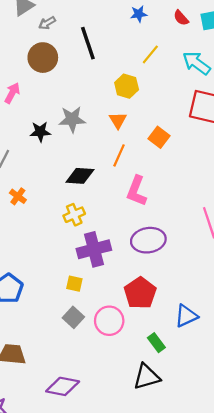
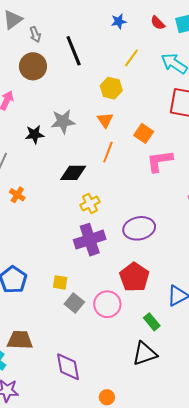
gray arrow: (47, 23) -> (35, 34), turned -77
pink L-shape: (137, 191) -> (160, 161), moved, turned 64
yellow cross: (74, 215) -> (90, 204), moved
yellow square: (74, 284) -> (60, 282), moved
purple diamond: (63, 386) -> (68, 367), turned 72

